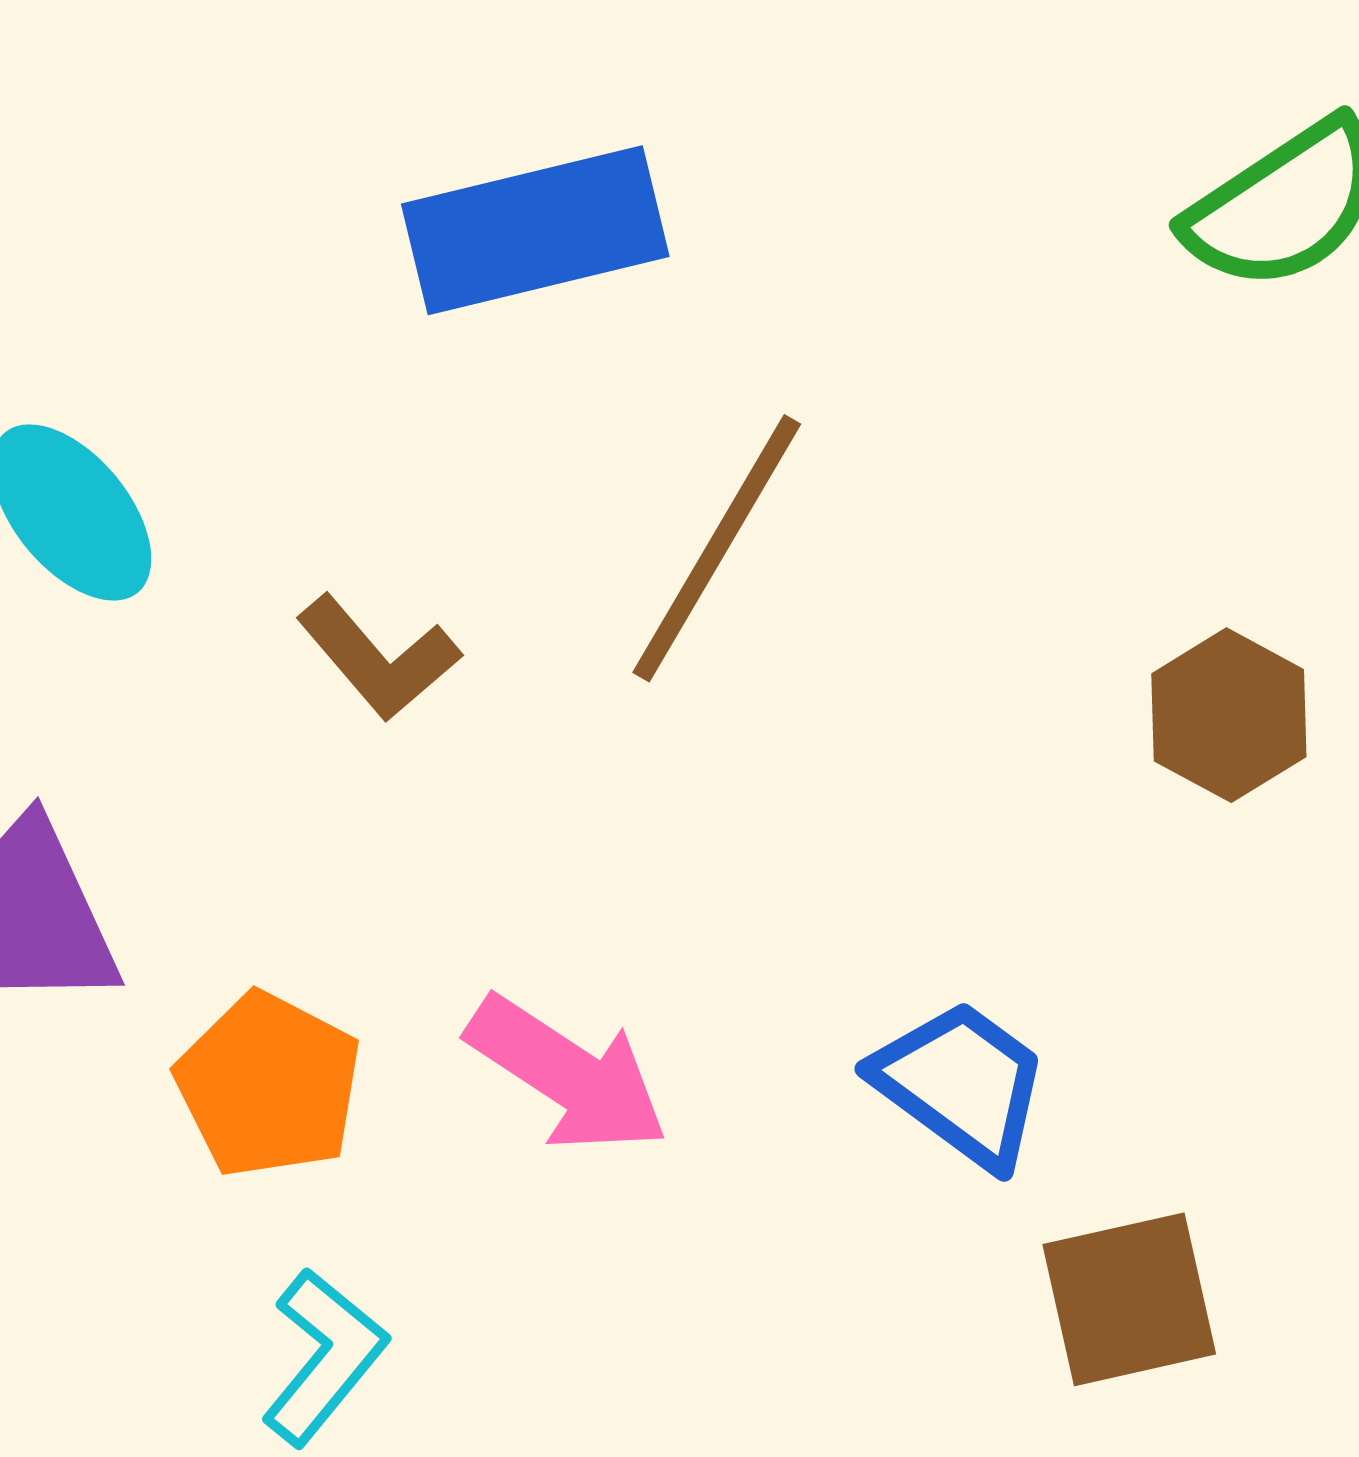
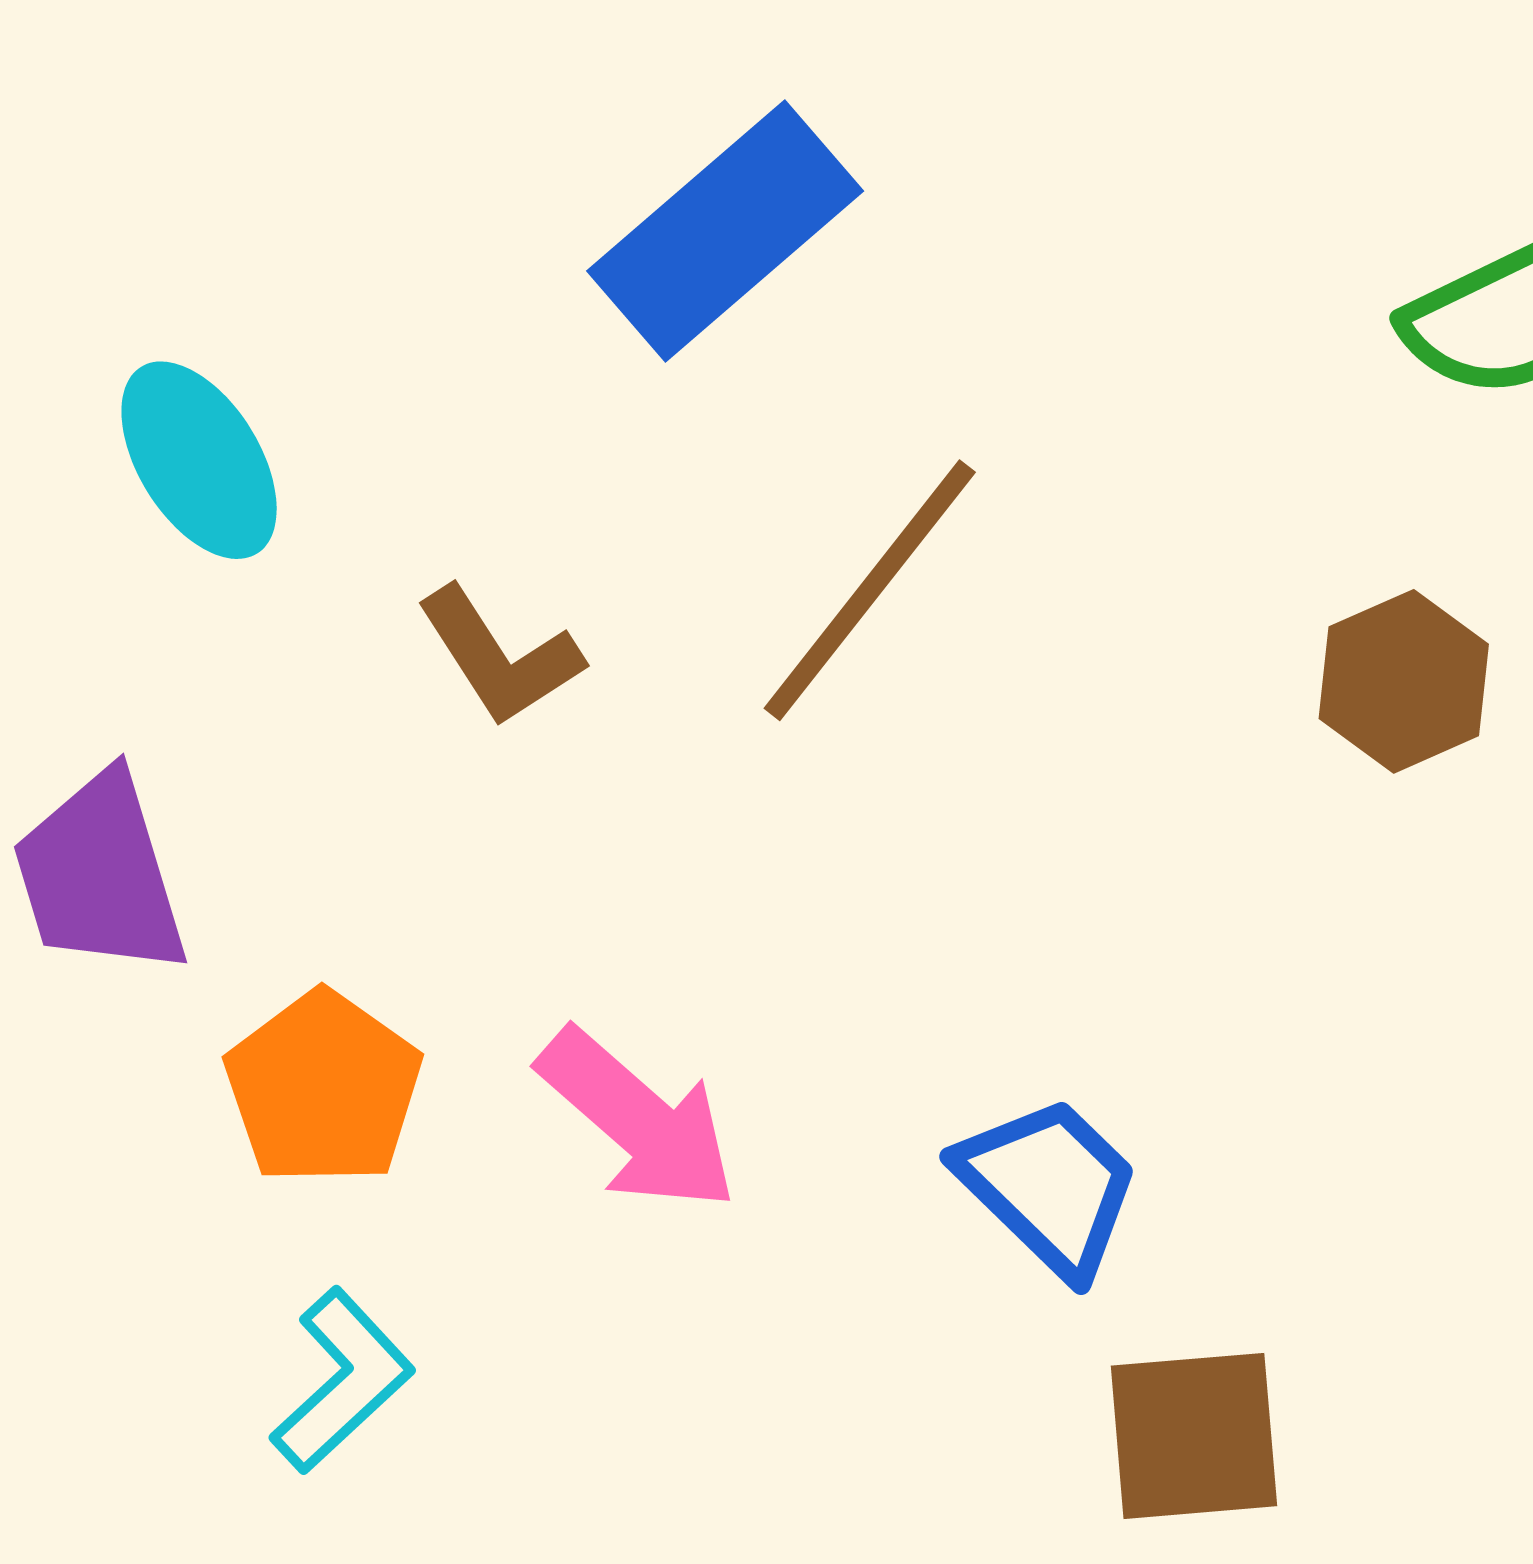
blue rectangle: (535, 230) -> (725, 231), turned -35
brown hexagon: (1229, 715) -> (1404, 681), moved

